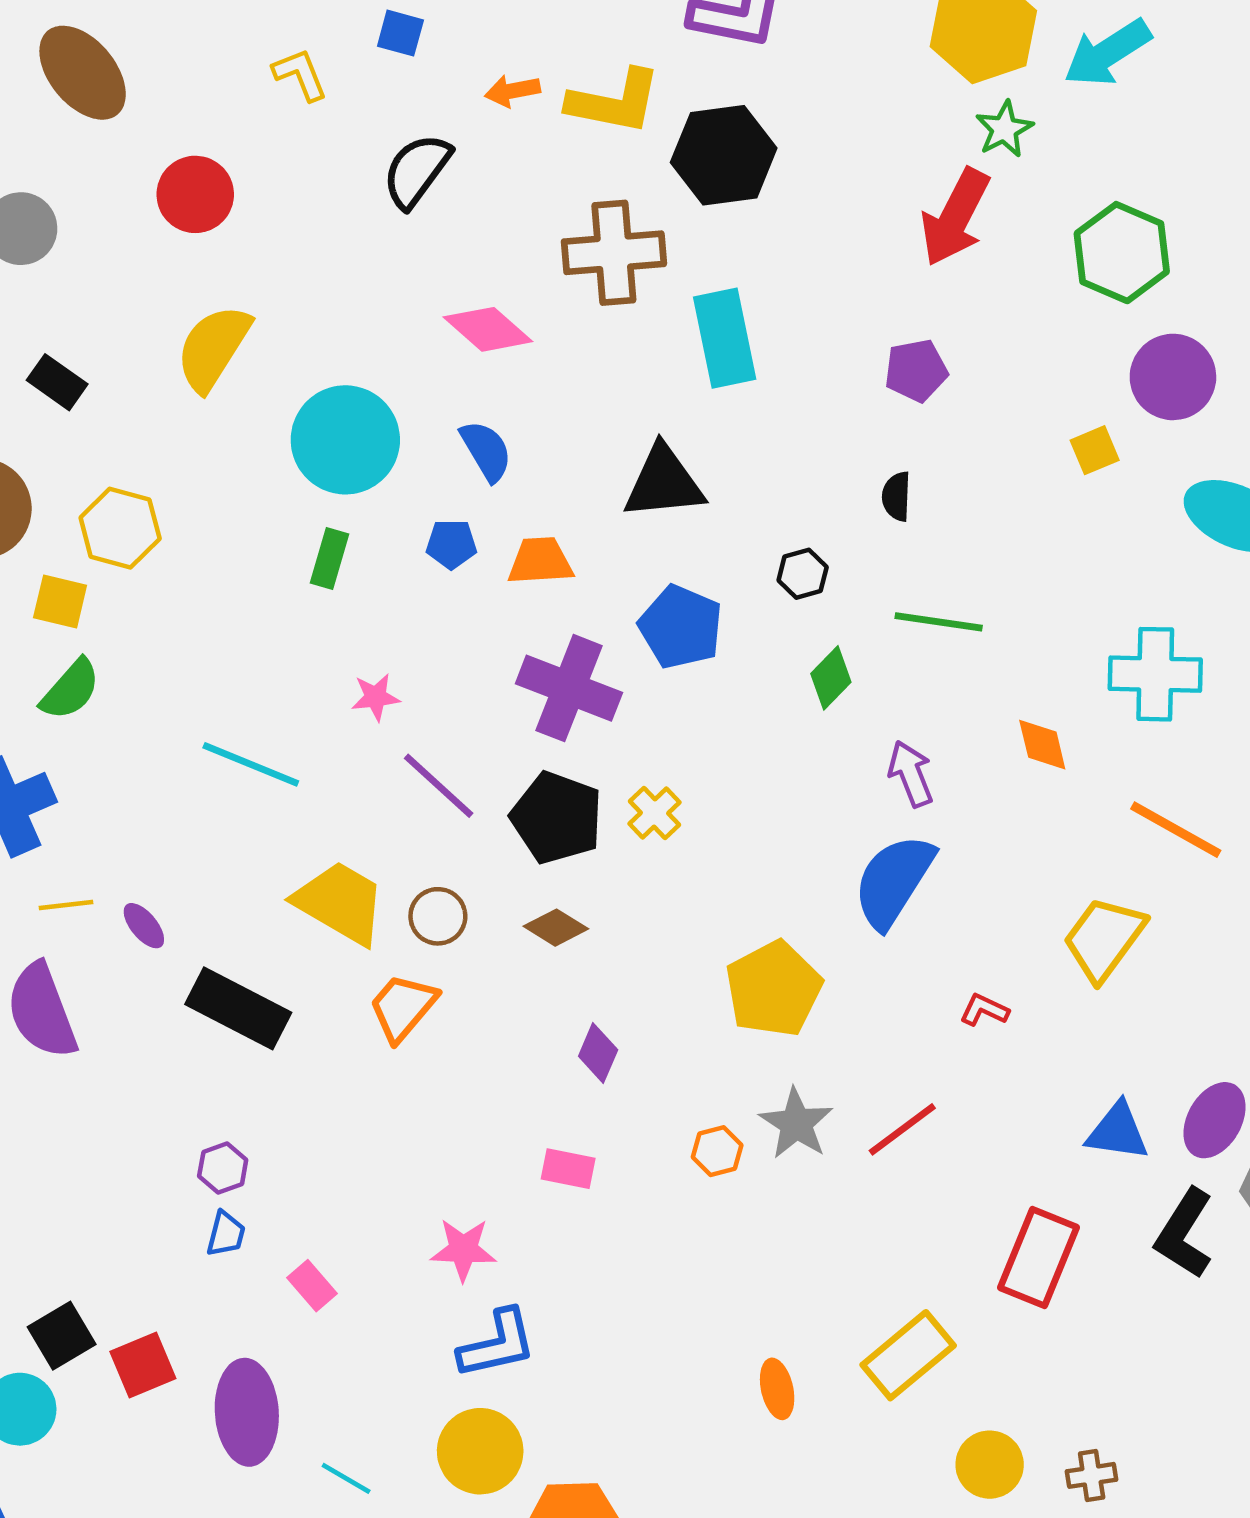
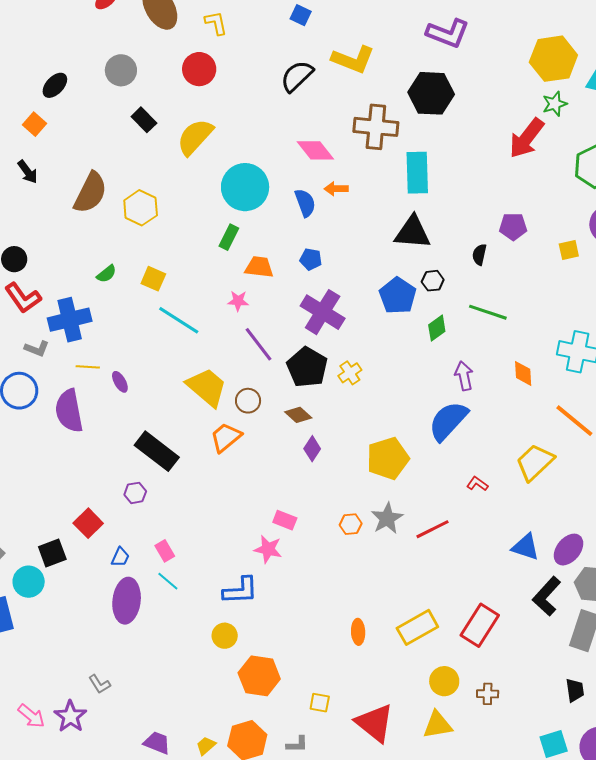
yellow L-shape: (300, 75) -> (216, 23), moved
orange arrow: (513, 91) -> (336, 189), moved
yellow L-shape: (614, 102) -> (353, 59), moved
purple pentagon: (916, 371) -> (513, 227), moved
black rectangle: (57, 382) -> (144, 120), moved
black triangle: (664, 483) -> (413, 232), moved
blue pentagon: (451, 544) -> (311, 259), moved
orange trapezoid: (540, 561) -> (259, 267), moved
yellow square: (60, 601) -> (153, 279), moved
blue pentagon: (681, 627) -> (398, 296), moved
green semicircle: (70, 689) -> (106, 274), size x0.7
black rectangle: (238, 1008) -> (157, 451), moved
purple diamond: (598, 1053) -> (312, 449), moved
blue trapezoid: (226, 1234) -> (120, 557), moved
pink star: (463, 1250) -> (268, 549), moved
red rectangle: (1038, 1258) -> (480, 625), moved
red square: (143, 1365) -> (88, 523), moved, turned -32
yellow circle: (480, 1451) -> (225, 636), size x0.7
cyan line: (346, 1478) -> (168, 581), moved

